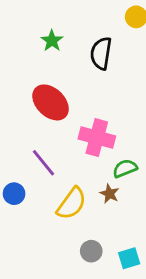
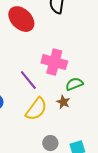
red ellipse: (51, 102) -> (21, 19), moved
purple line: (44, 163) -> (28, 80), moved

